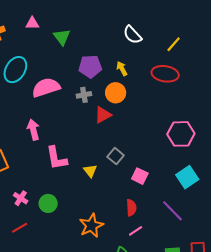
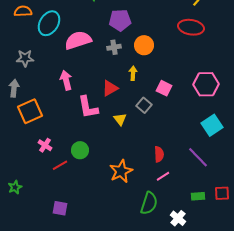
yellow arrow: (122, 69) -> (133, 73), moved, turned 32
red triangle: (103, 115) -> (110, 88), moved
pink square: (140, 176) -> (164, 88), moved
pink cross: (21, 198) -> (45, 145), moved
red line: (20, 228) -> (60, 165), moved

